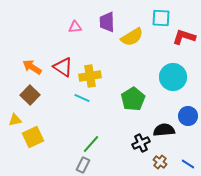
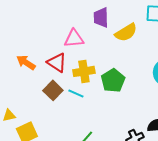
pink triangle: (75, 27) -> (74, 38), moved, size x1.5
brown square: (30, 95) -> (53, 90), moved
green pentagon: (133, 99) -> (113, 80), moved

